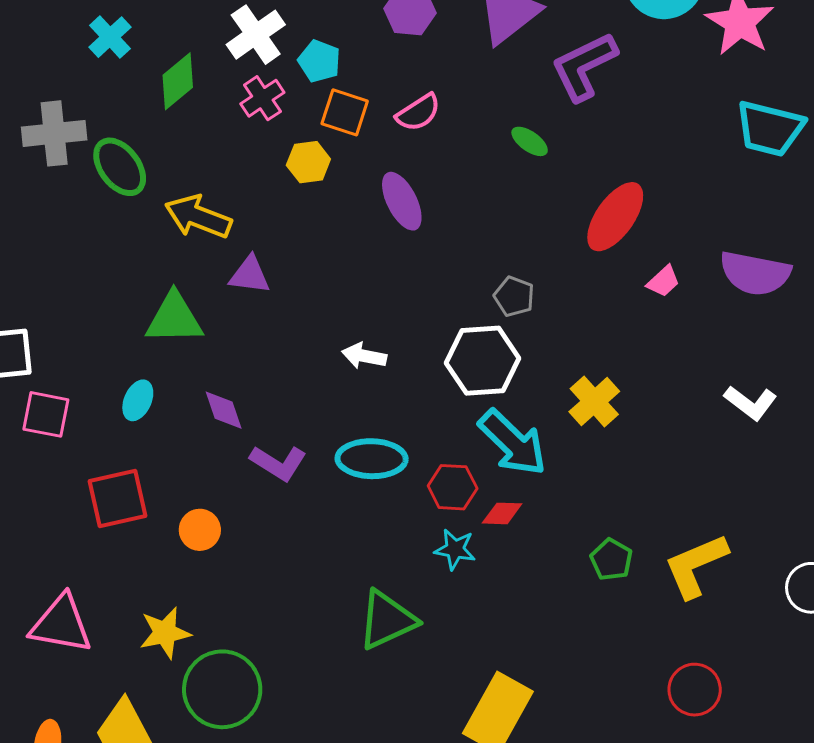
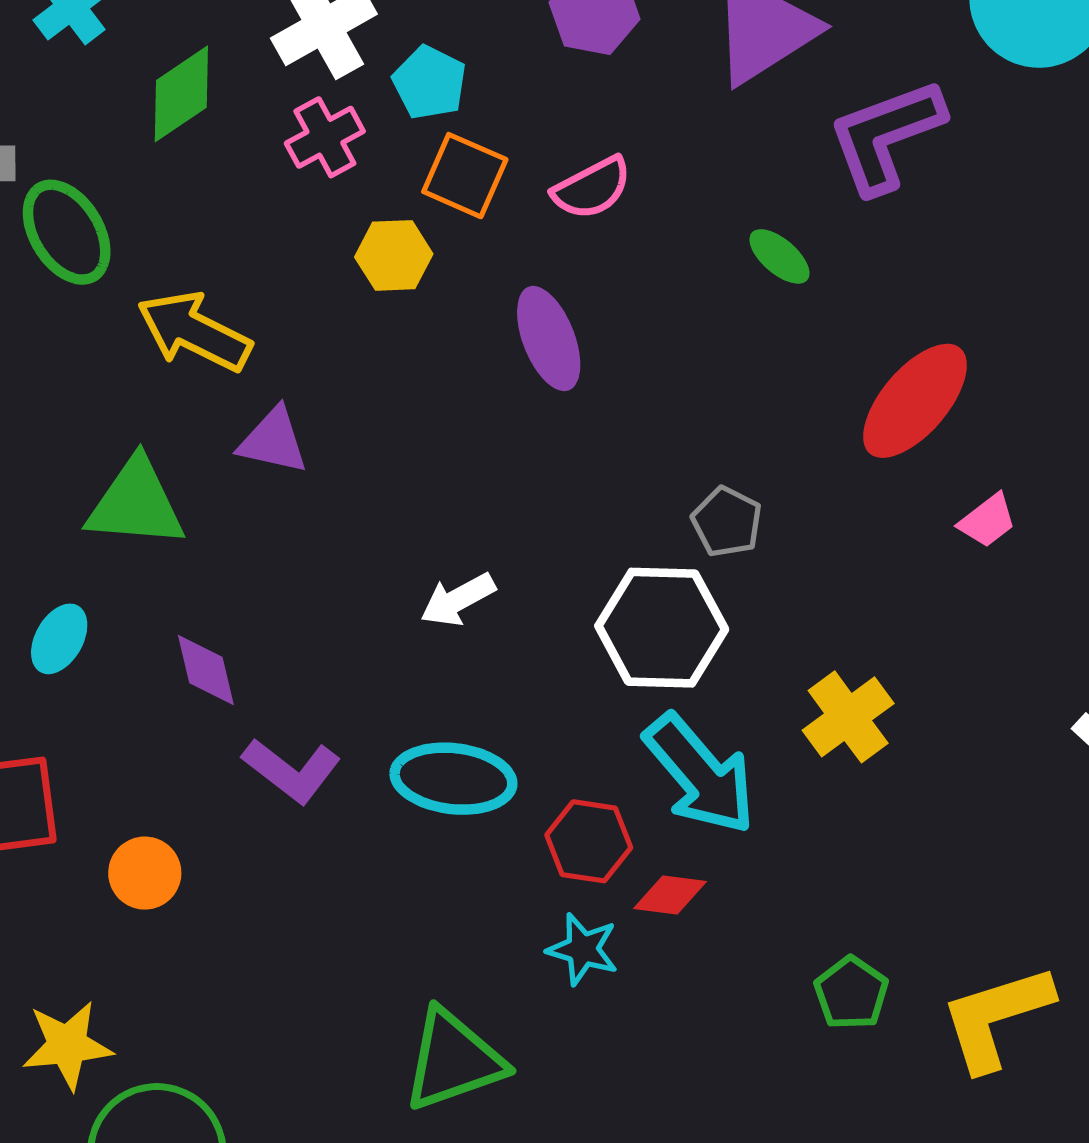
white arrow: (364, 356) -> (458, 600), turned -45

